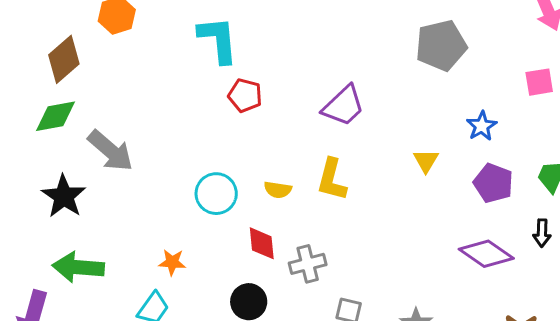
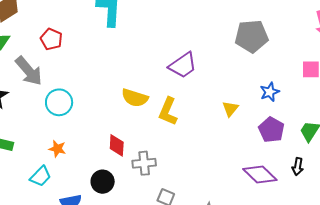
red pentagon: (245, 95) -> (51, 39), moved
yellow semicircle: (278, 190) -> (135, 98), moved, size x1.5
cyan circle: (216, 194) -> (59, 102), moved

